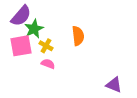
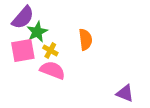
pink semicircle: (48, 64) -> (53, 70), size x1.6

